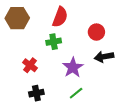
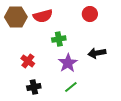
red semicircle: (60, 17) -> (43, 16), moved, turned 54
red circle: (96, 32) -> (90, 14), moved
green cross: (54, 42) -> (59, 39), moved

